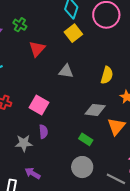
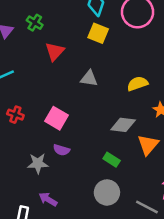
yellow square: (73, 33) -> (98, 33), turned -30
yellow semicircle: (107, 75) -> (137, 84), turned -126
purple semicircle: (43, 132) -> (61, 150), turned 112

